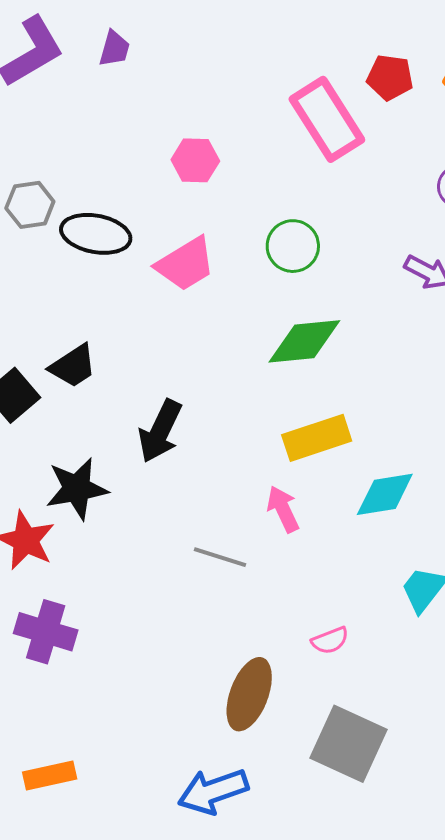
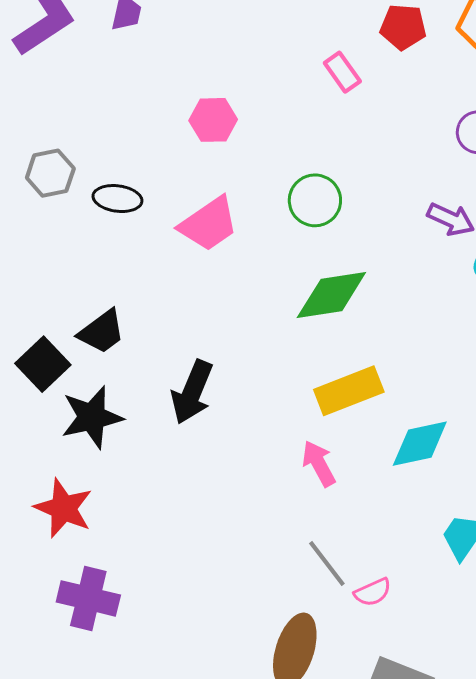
pink rectangle: (327, 119) -> (342, 72), size x0.5
black ellipse: (96, 234) -> (117, 199), size x0.7
black star: (77, 489) -> (92, 417), moved
gray line: (220, 557) -> (327, 563), moved, turned 38

